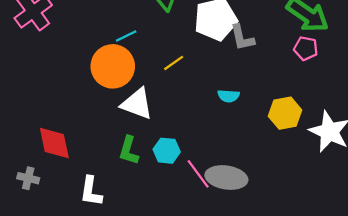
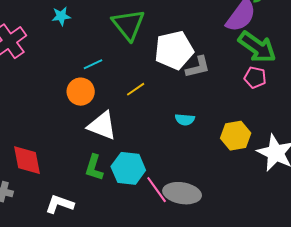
gray L-shape: (242, 38) -> (198, 67), turned -92
orange circle: (113, 66) -> (81, 92), size x0.7
cyan hexagon: (167, 151) -> (128, 168), size x1.4
white L-shape: (91, 191) -> (60, 204), turned 100

